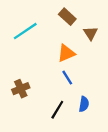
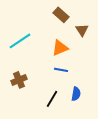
cyan line: (25, 31) -> (20, 41), moved
blue line: (67, 78) -> (61, 70), turned -48

